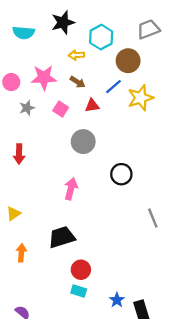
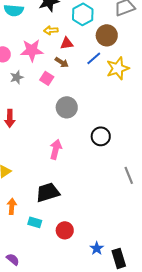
yellow arrow: (76, 55) -> (51, 30), moved
brown arrow: (78, 82) -> (62, 62), moved
red triangle: (92, 106) -> (67, 43), moved
red circle: (81, 270) -> (65, 230), moved
cyan rectangle: (79, 291) -> (35, 222), moved

